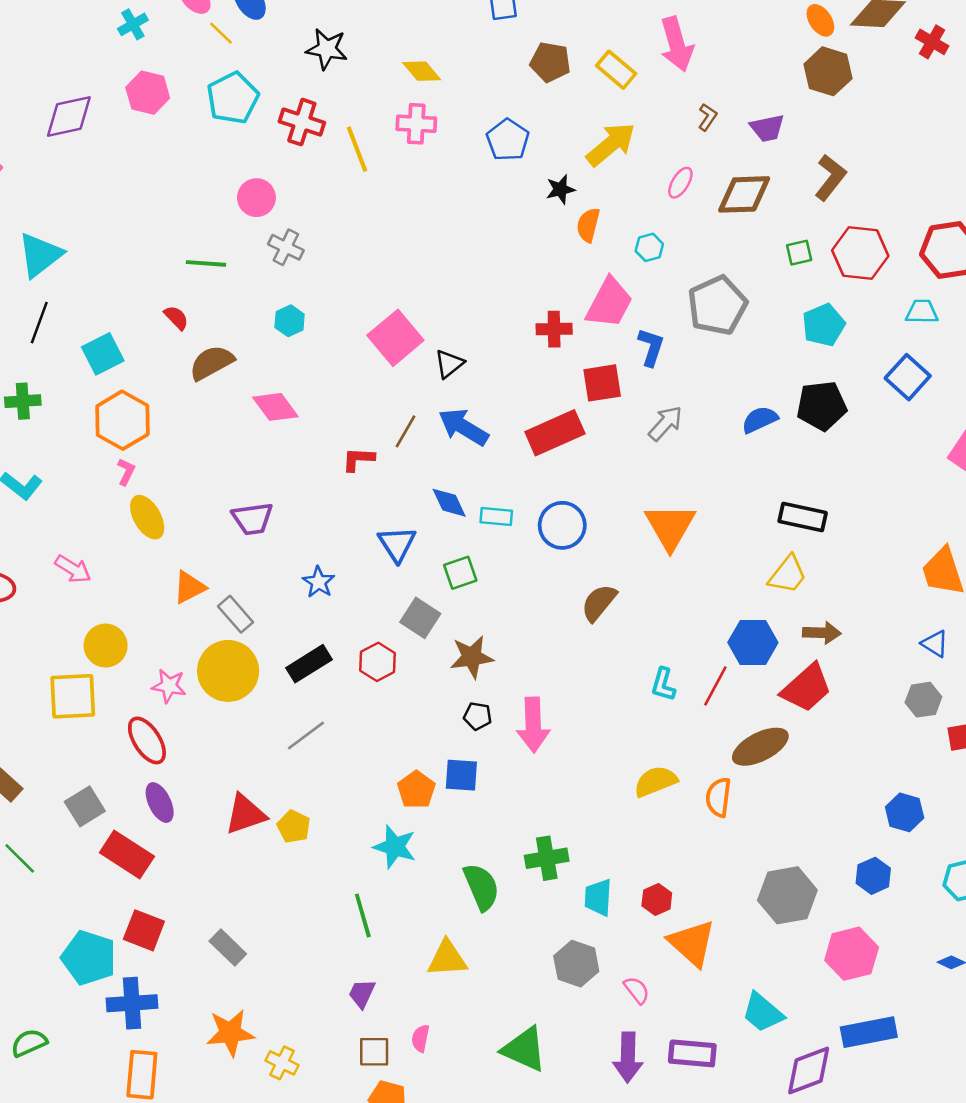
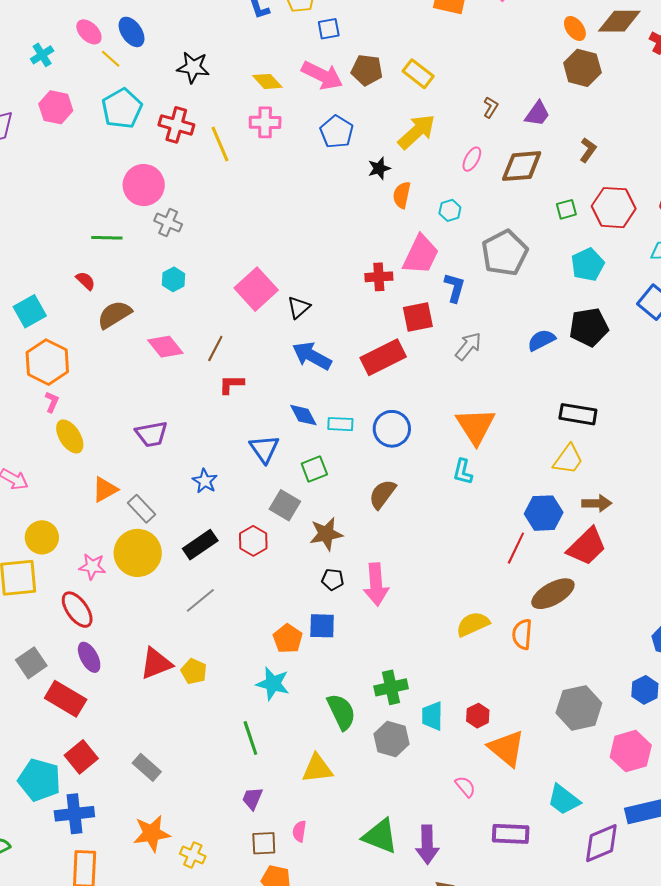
pink arrow: (677, 44) -> (322, 75), moved, turned -45
purple trapezoid: (767, 128) -> (537, 114), turned -40
brown L-shape: (830, 177) -> (588, 150), size x0.7
pink circle: (256, 198) -> (144, 185), size x1.4
brown line: (405, 431) -> (215, 349), moved
brown semicircle: (599, 603) -> (382, 494), moved
cyan L-shape: (663, 684) -> (463, 472), moved
red square: (144, 930) -> (81, 757), turned 32
gray hexagon: (576, 964) -> (391, 739), moved
purple arrow: (628, 1057) -> (427, 845), moved

